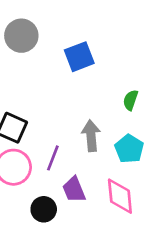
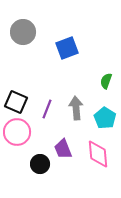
purple line: (53, 158) -> (47, 109), moved

